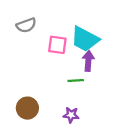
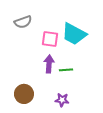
purple arrow: (88, 61) -> (49, 64), moved

